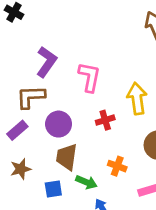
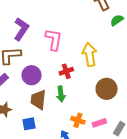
orange cross: (117, 166) -> (78, 120), moved
green arrow: (86, 182) -> (61, 94), moved, turned 63

